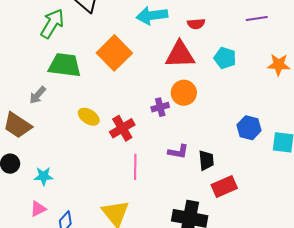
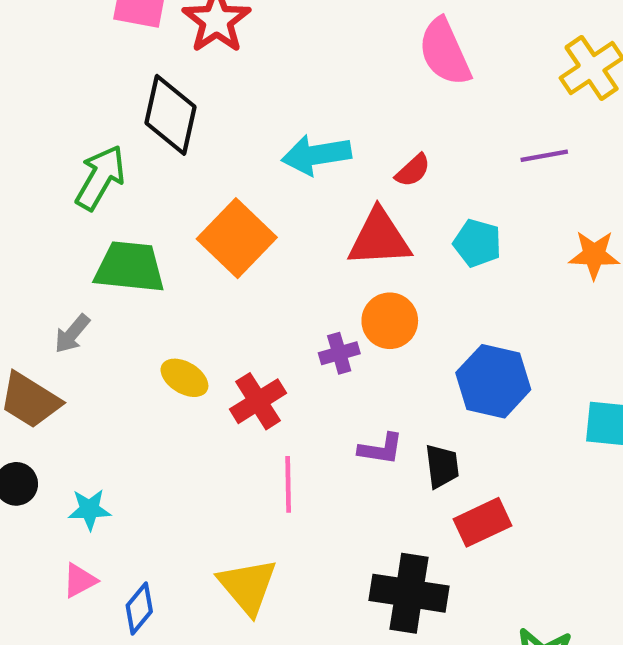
red semicircle: (196, 24) -> (413, 170), turned -36
blue hexagon: (249, 128) -> (493, 381), moved, size x1.4

